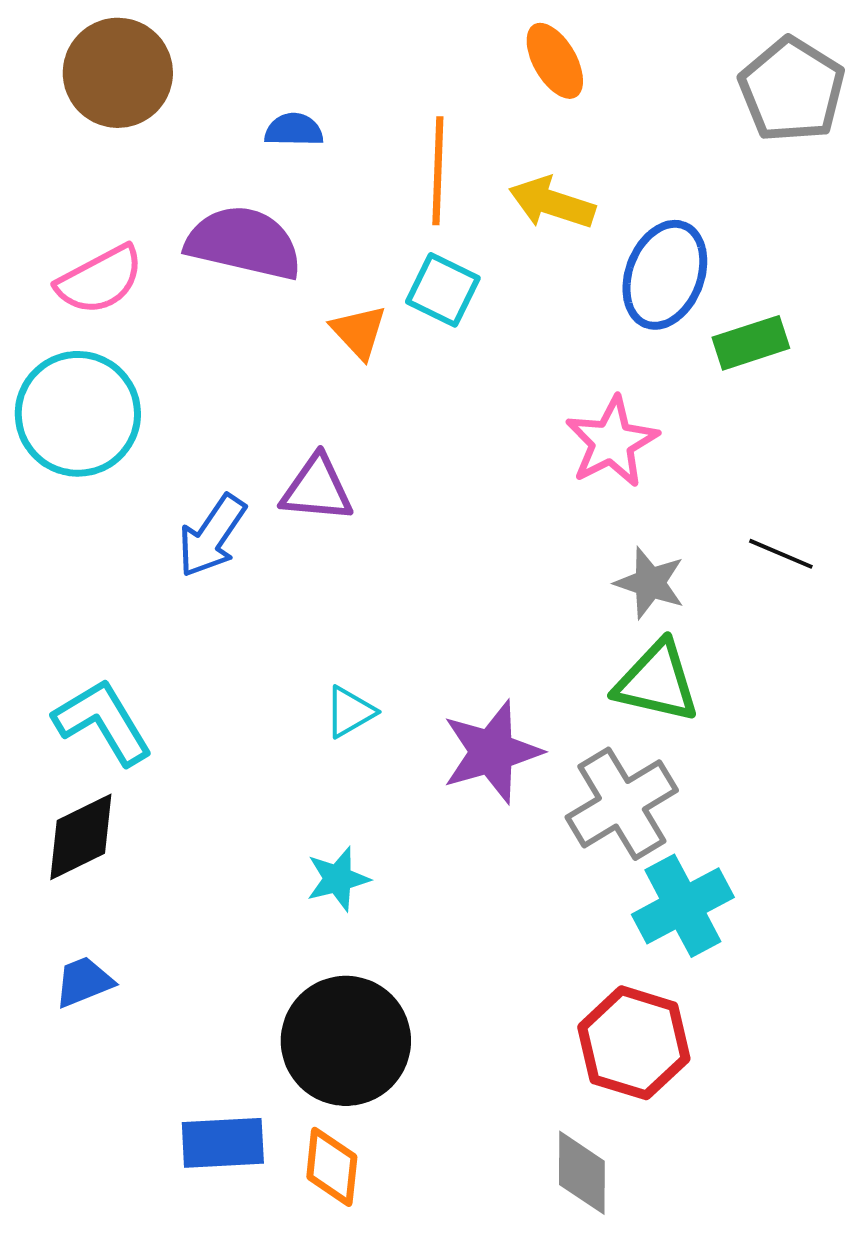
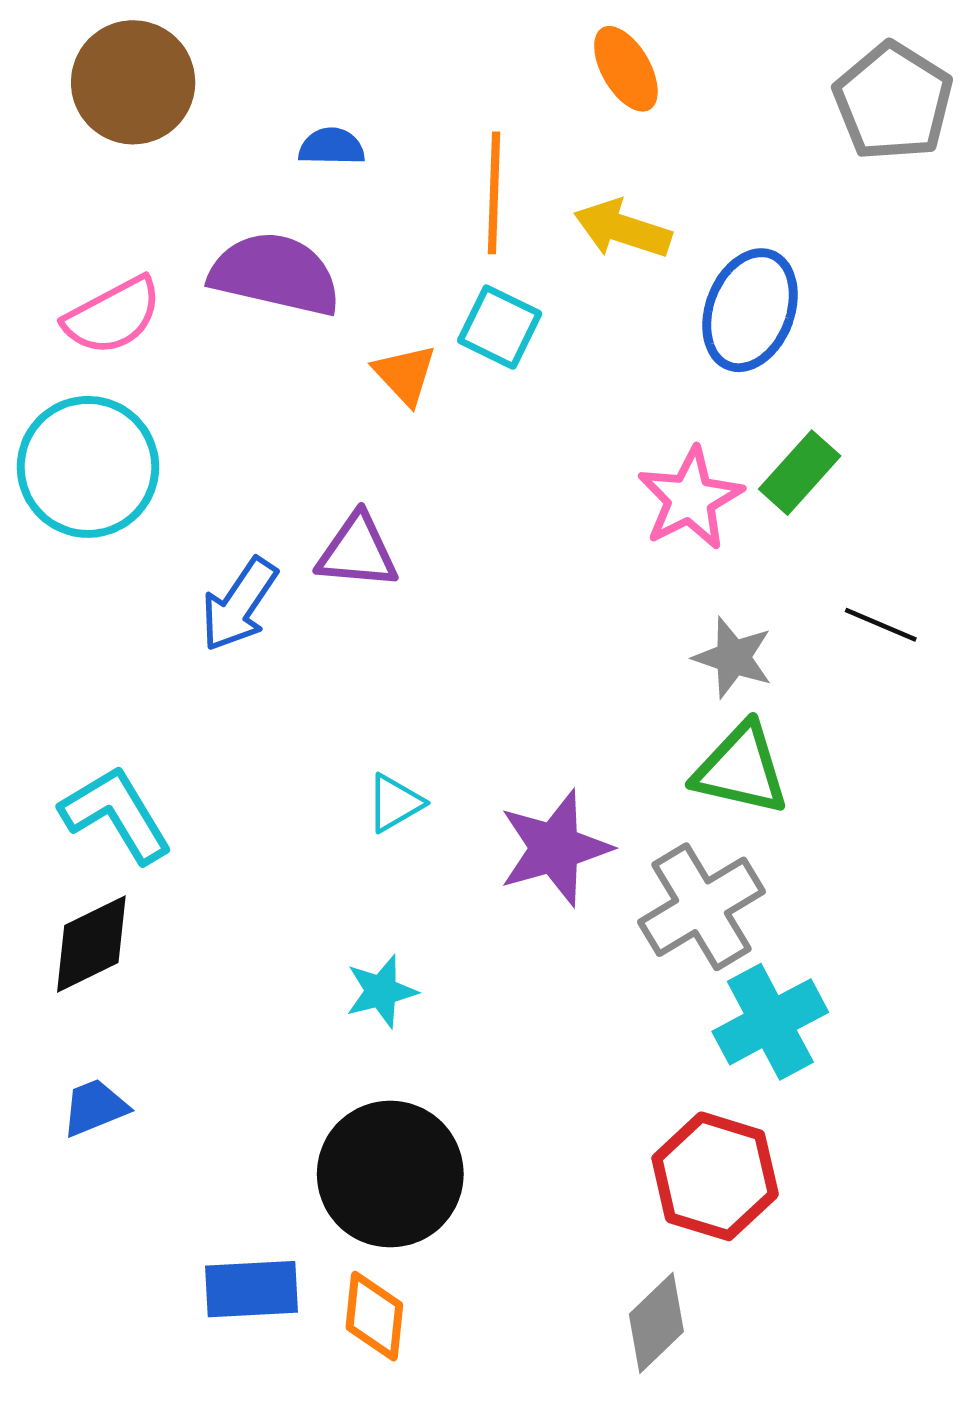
green rectangle: (751, 343) -> (800, 473), moved, turned -30
gray diamond: (582, 1173) -> (656, 1323), turned 46

